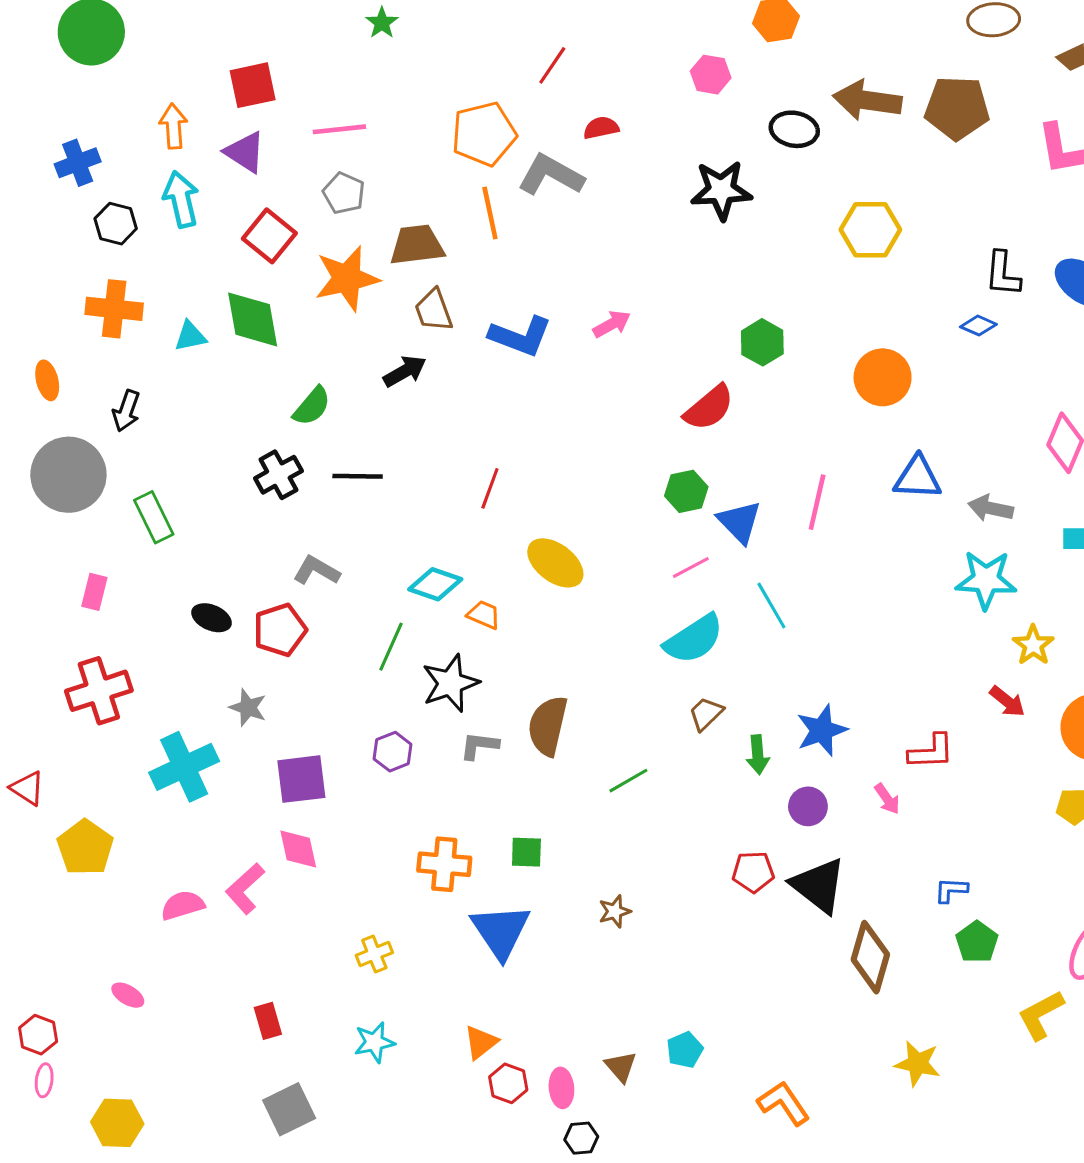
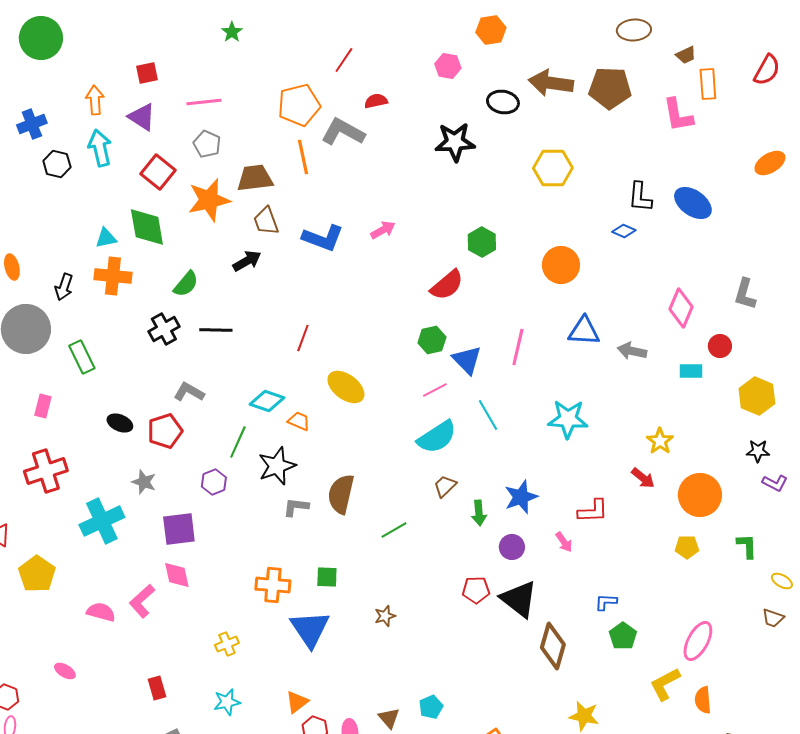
red square: (253, 85) -> (147, 73), size x0.7
orange cross: (114, 309) -> (113, 276), moved
cyan star: (986, 580) -> (568, 419), moved
purple hexagon: (393, 752) -> (214, 482), moved
pink semicircle: (183, 905) -> (101, 612), turned 32

